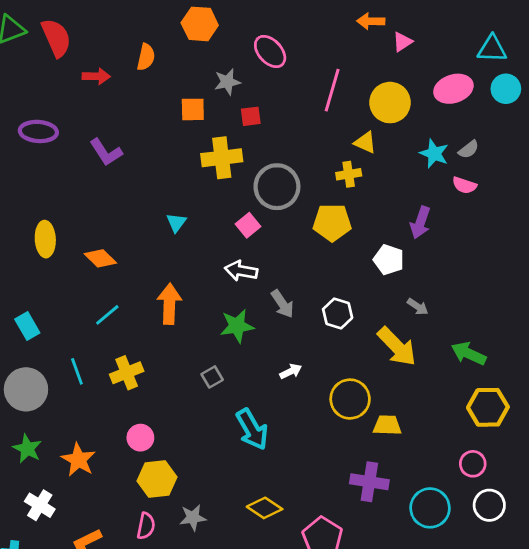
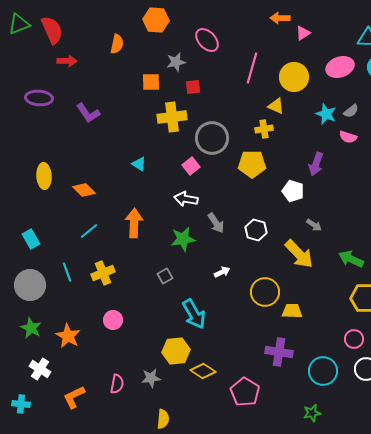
red arrow: (96, 76) -> (67, 61), moved
cyan triangle: (176, 222) -> (139, 164), turned -35
yellow hexagon: (157, 479) -> (176, 351), moved

